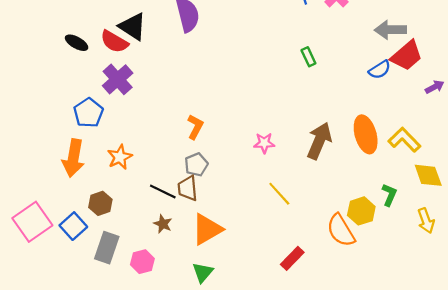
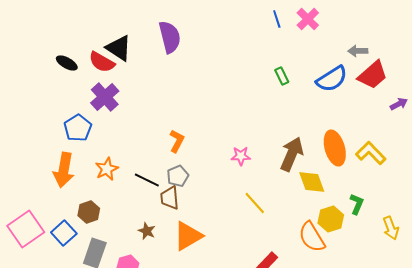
gray arrow: (390, 30) -> (358, 51), size x0.7
blue semicircle: (380, 70) -> (332, 79), moved, size x1.5
yellow diamond: (428, 175) -> (312, 182), moved
black line: (163, 192) -> (147, 180), moved

